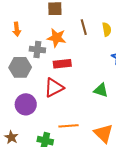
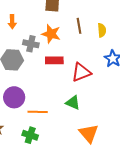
red triangle: (54, 88) -> (81, 72), moved
green triangle: (101, 90) -> (73, 103), moved
orange line: (68, 126) -> (38, 112), moved

